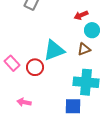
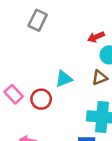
cyan triangle: (54, 50) -> (64, 79), size x0.7

